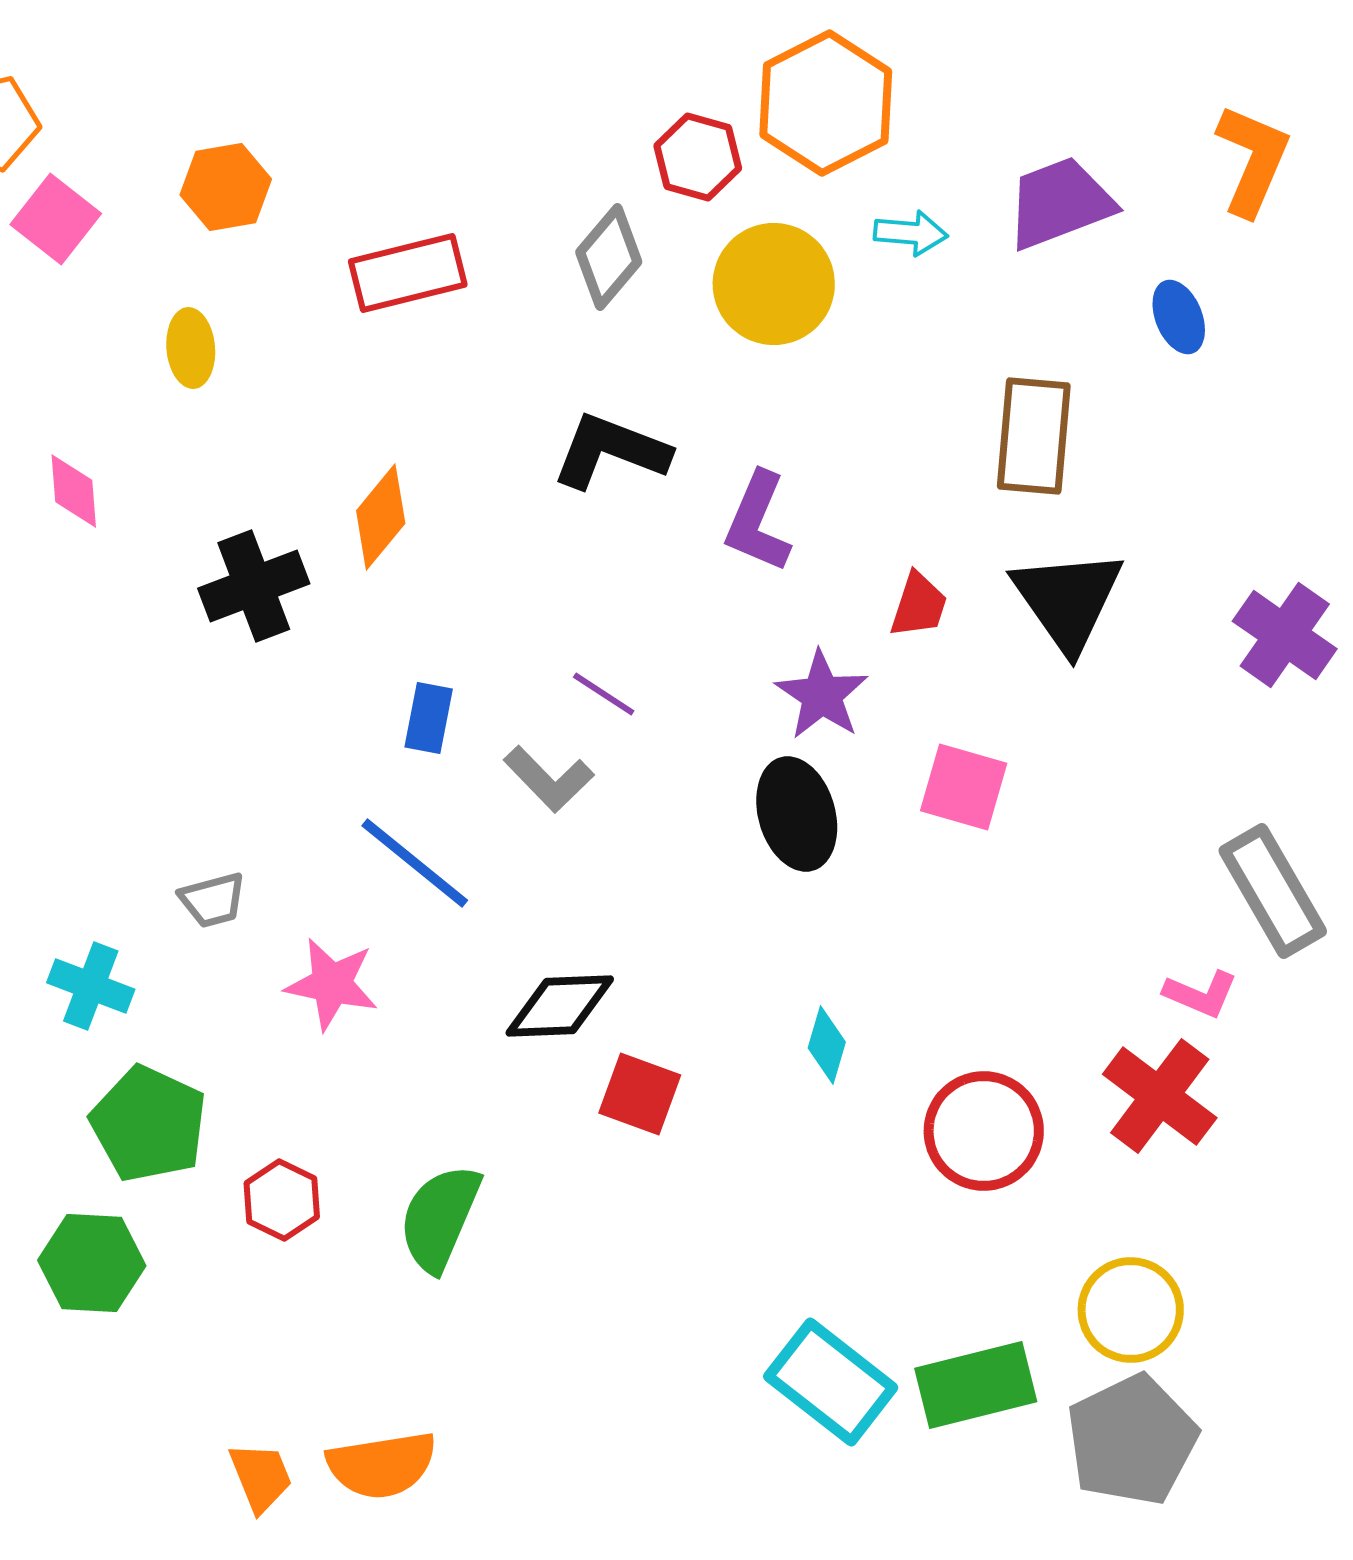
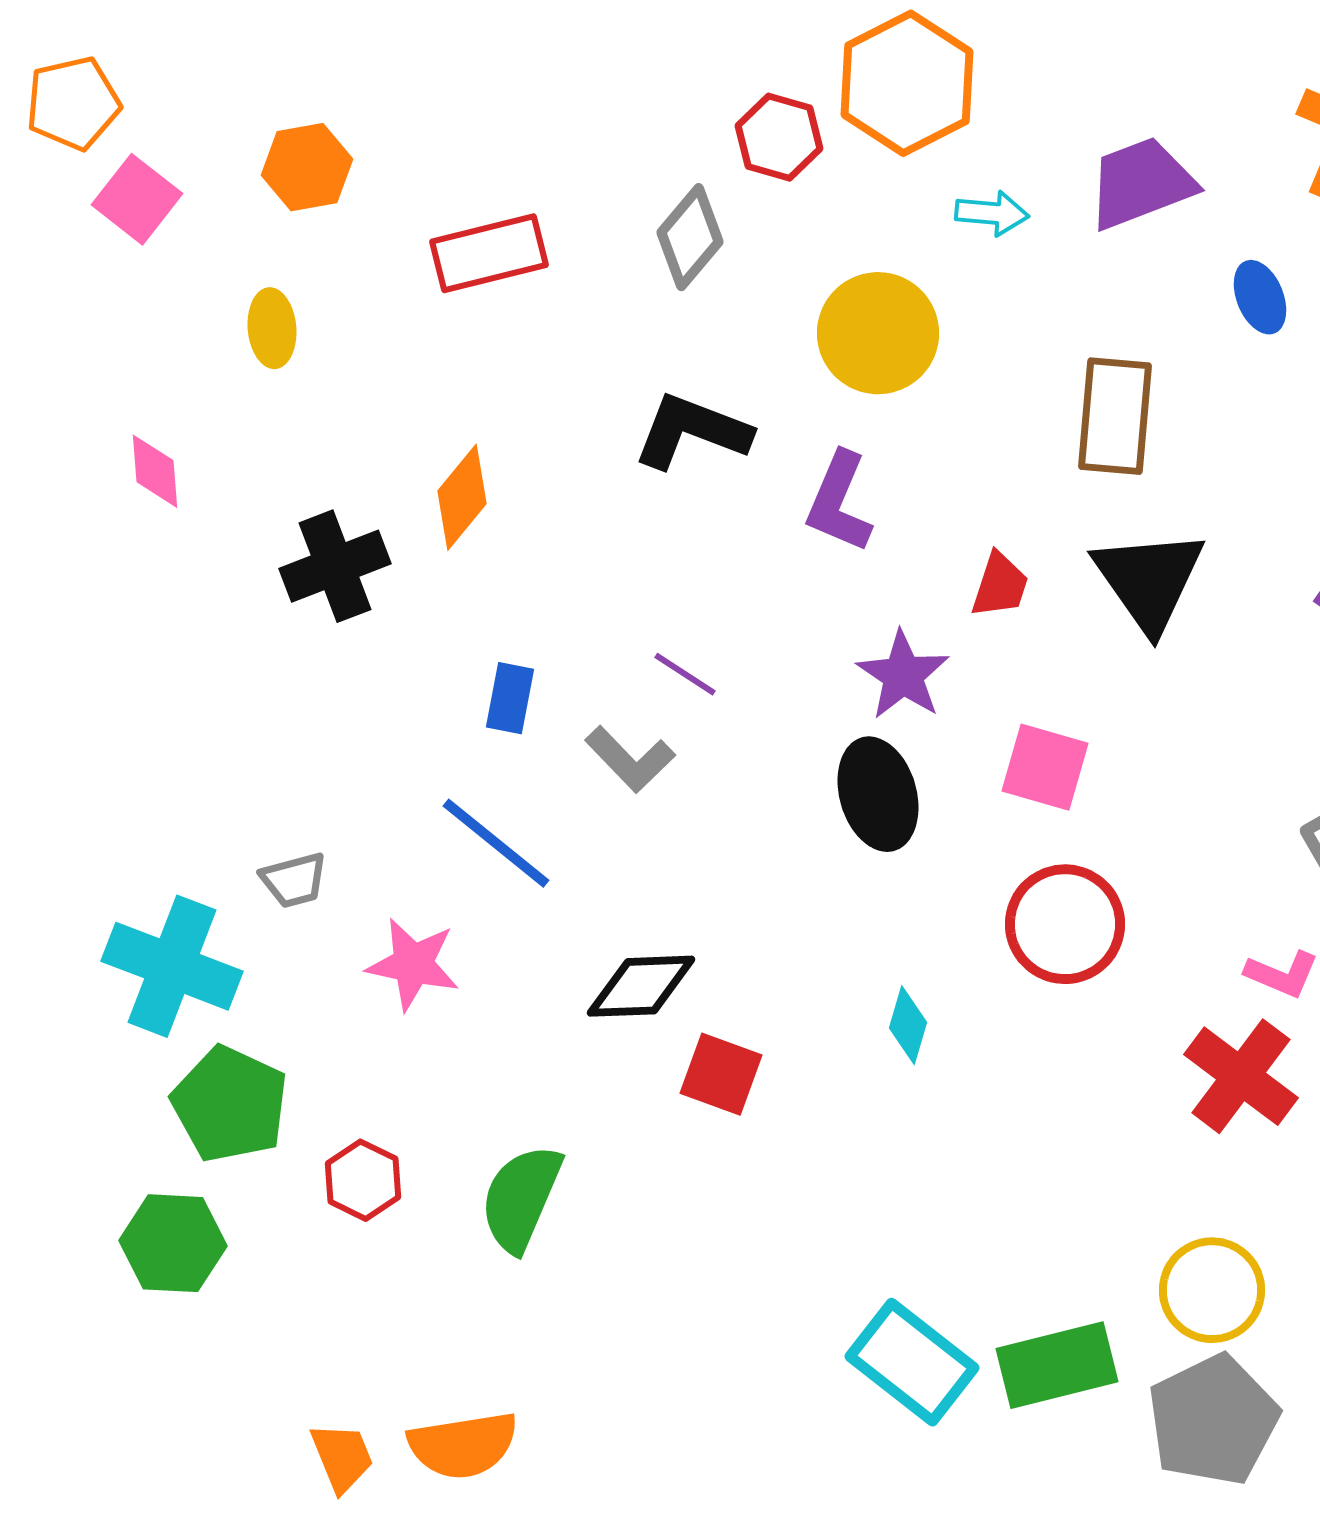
yellow circle: (774, 284) -> (878, 333), moved
cyan cross: (91, 986) -> (172, 966), size x1.6
red circle: (984, 1131) -> (1065, 924), moved

